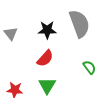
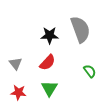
gray triangle: (11, 33) -> (16, 64), moved

